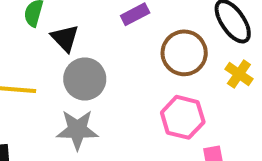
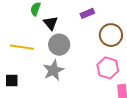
gray star: (77, 130) -> (53, 70), turned -30

